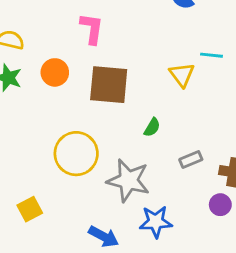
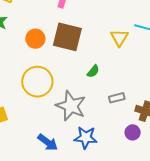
orange circle: (55, 72) -> (35, 39), moved

